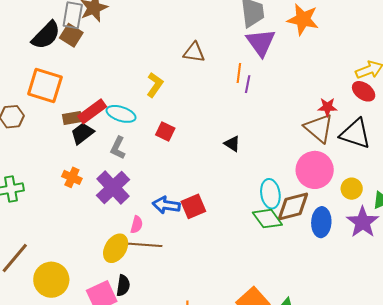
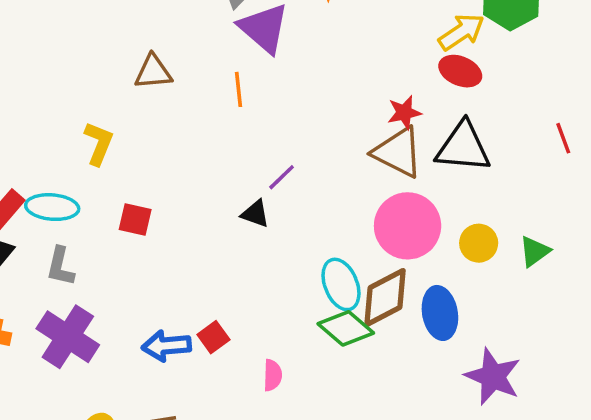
purple line: (248, 84) -> (282, 177), moved, turned 48
red square: (193, 206) -> (213, 337), size x0.7
purple star: (363, 222) -> (493, 377), moved
pink semicircle: (137, 225) -> (273, 375), moved

